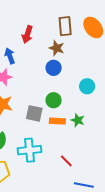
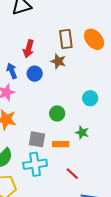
blue circle: (54, 68) -> (35, 74), moved
gray square: (34, 113) -> (37, 139), moved
orange rectangle: (57, 121) -> (61, 144), moved

